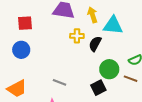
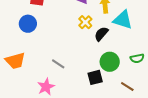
yellow cross: (77, 36) -> (85, 22), turned 32
brown line: (131, 79) -> (127, 87), moved

